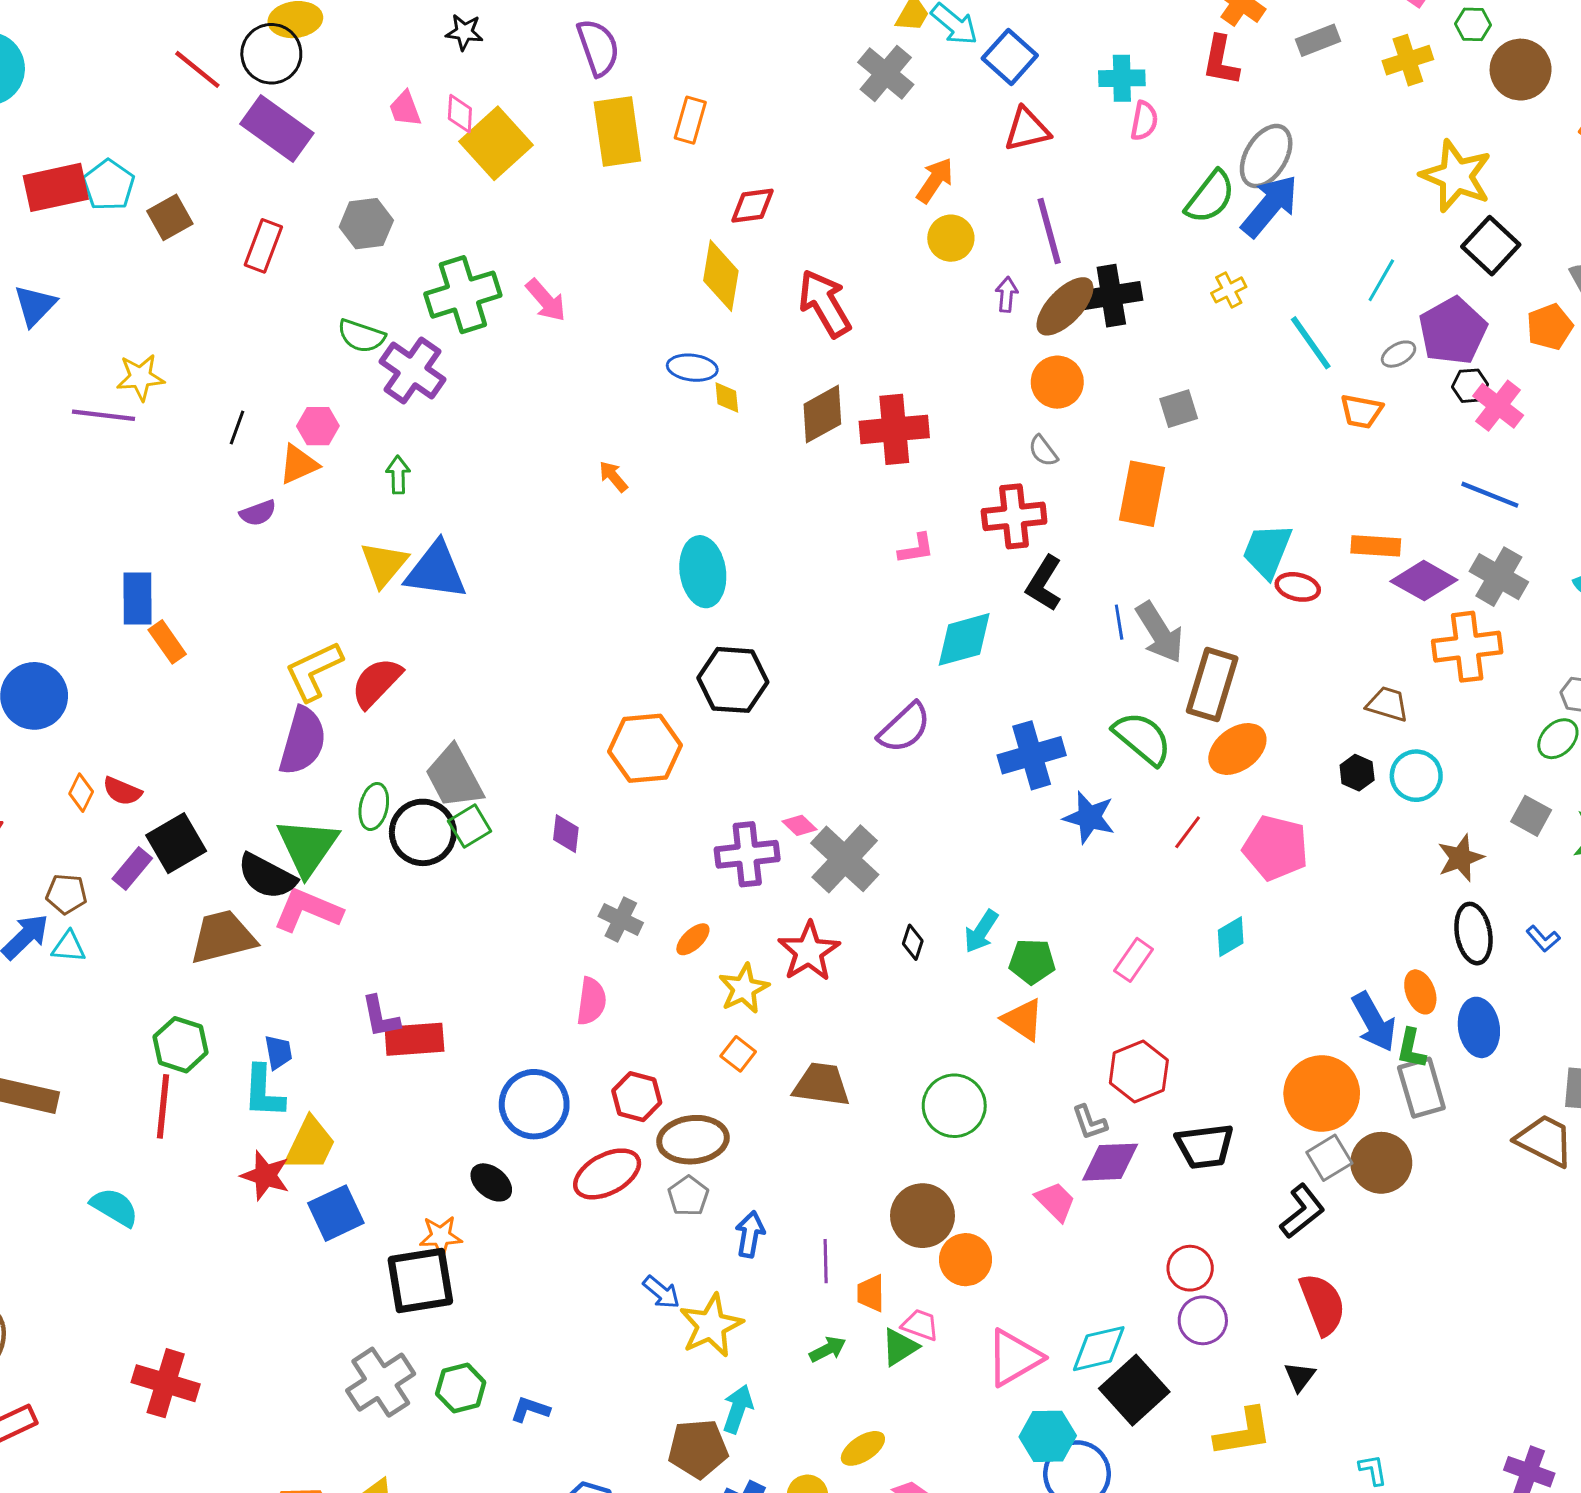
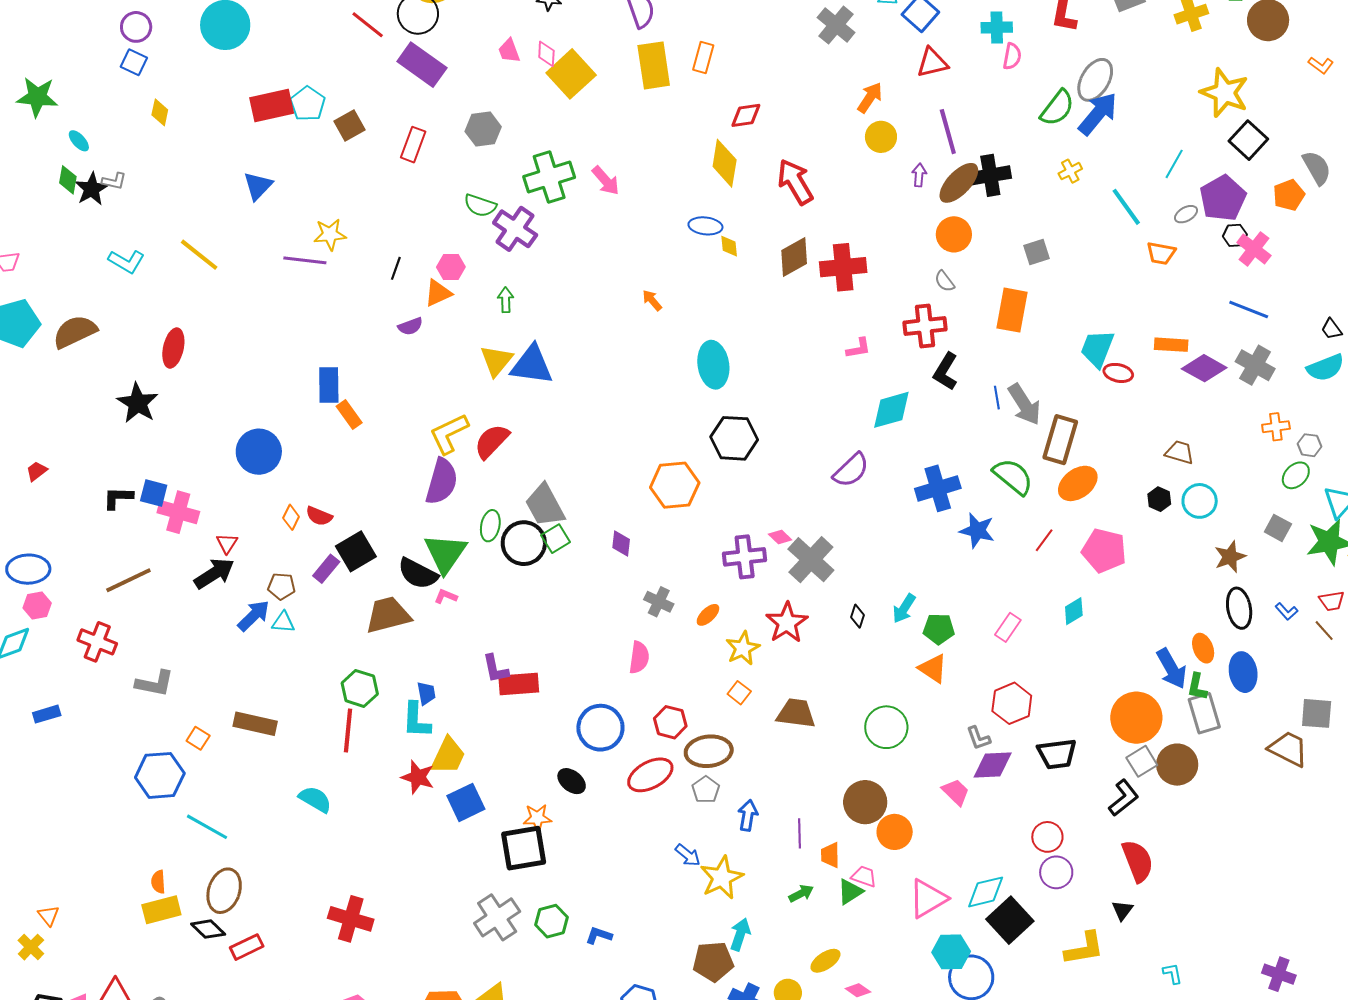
orange cross: (1467, 647) -> (1276, 427), moved, size x0.6
pink L-shape: (308, 910) -> (446, 596), size x0.5

